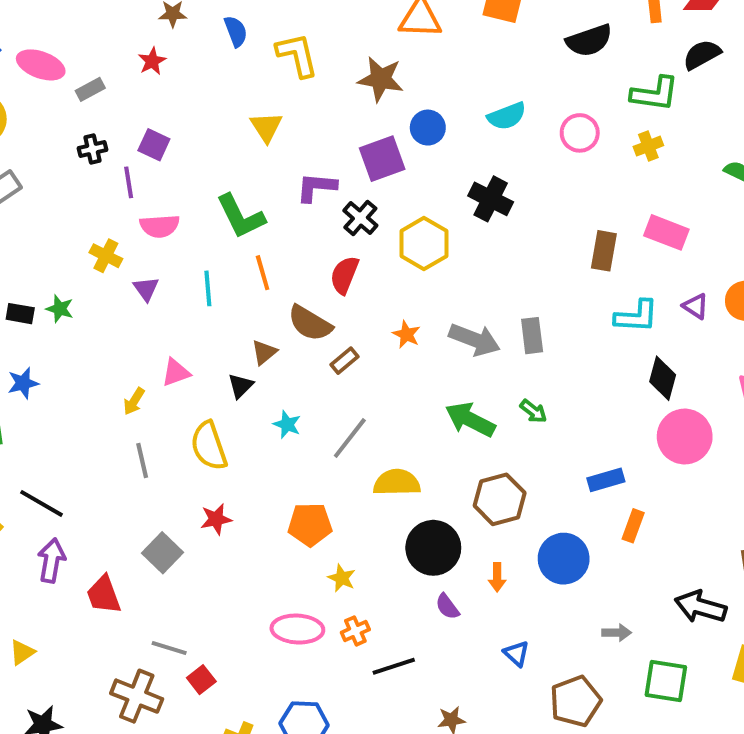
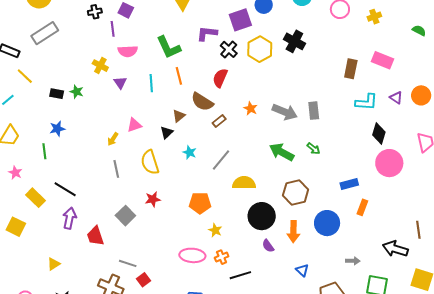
yellow hexagon: (424, 243) -> (260, 49), moved
orange arrow: (497, 577) -> (293, 232), size x1.5

